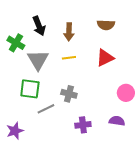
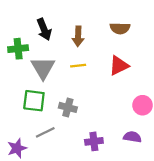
green cross: (16, 43) -> (18, 49), turned -36
gray cross: (69, 94) -> (68, 107), moved
gray line: (46, 109) -> (45, 132), moved

